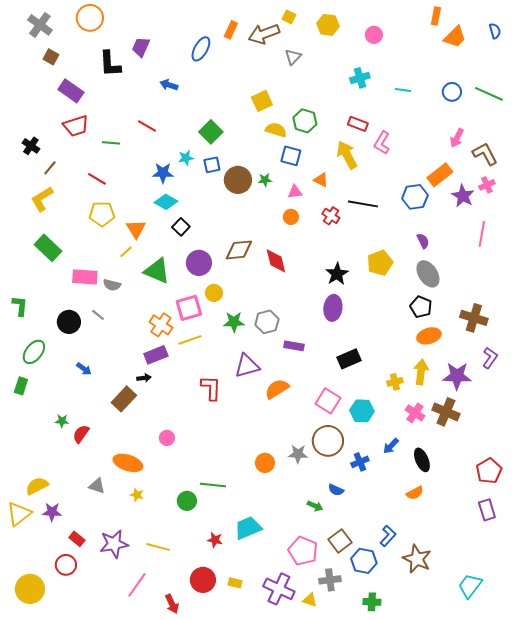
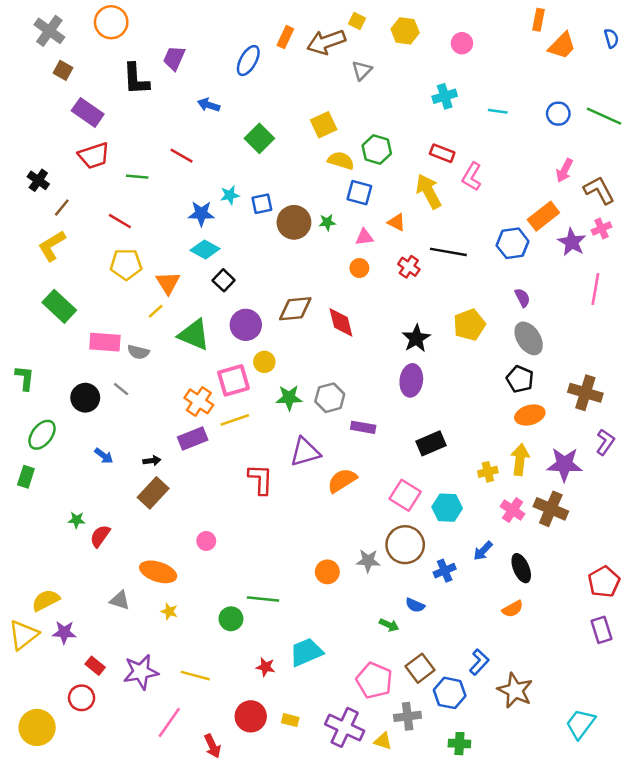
green square: (211, 132) -> (259, 138), moved
black arrow: (144, 378) -> (152, 461), moved

